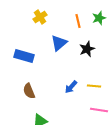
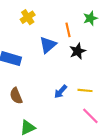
orange line: (78, 21) -> (68, 30), moved
pink line: (99, 110) -> (90, 116), turned 36

